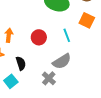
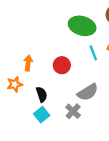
cyan line: (67, 35) -> (93, 53), moved
cyan square: (11, 81) -> (42, 115), moved

